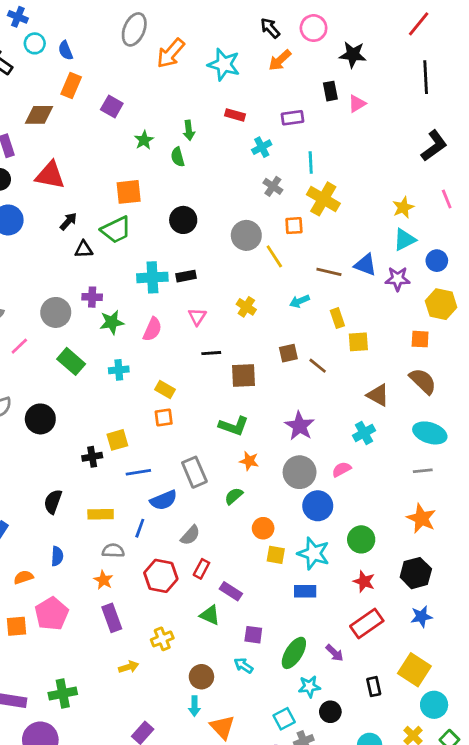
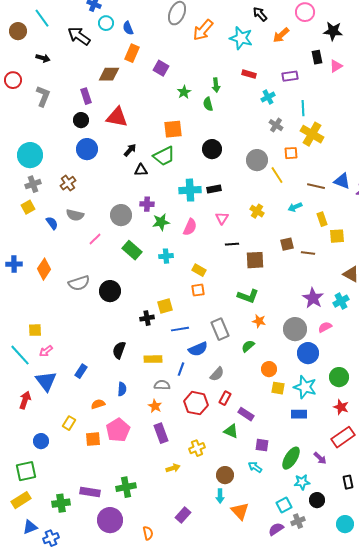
black arrow: (270, 28) -> (260, 14), moved
brown line: (318, 366) -> (308, 253), turned -32
purple star: (300, 426) -> (313, 298), moved

